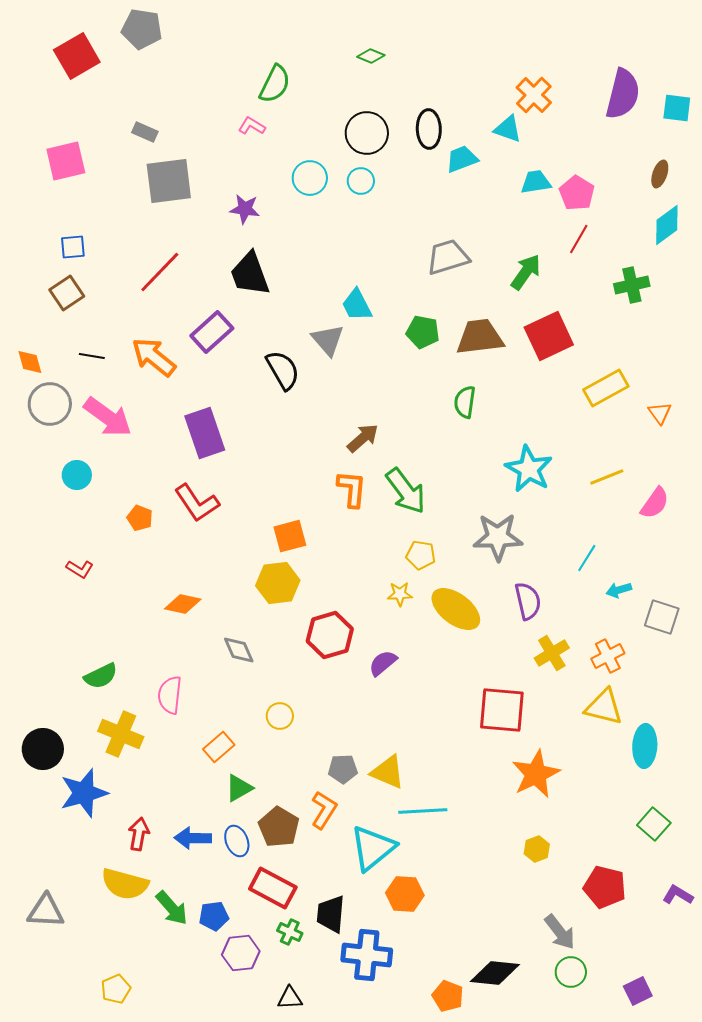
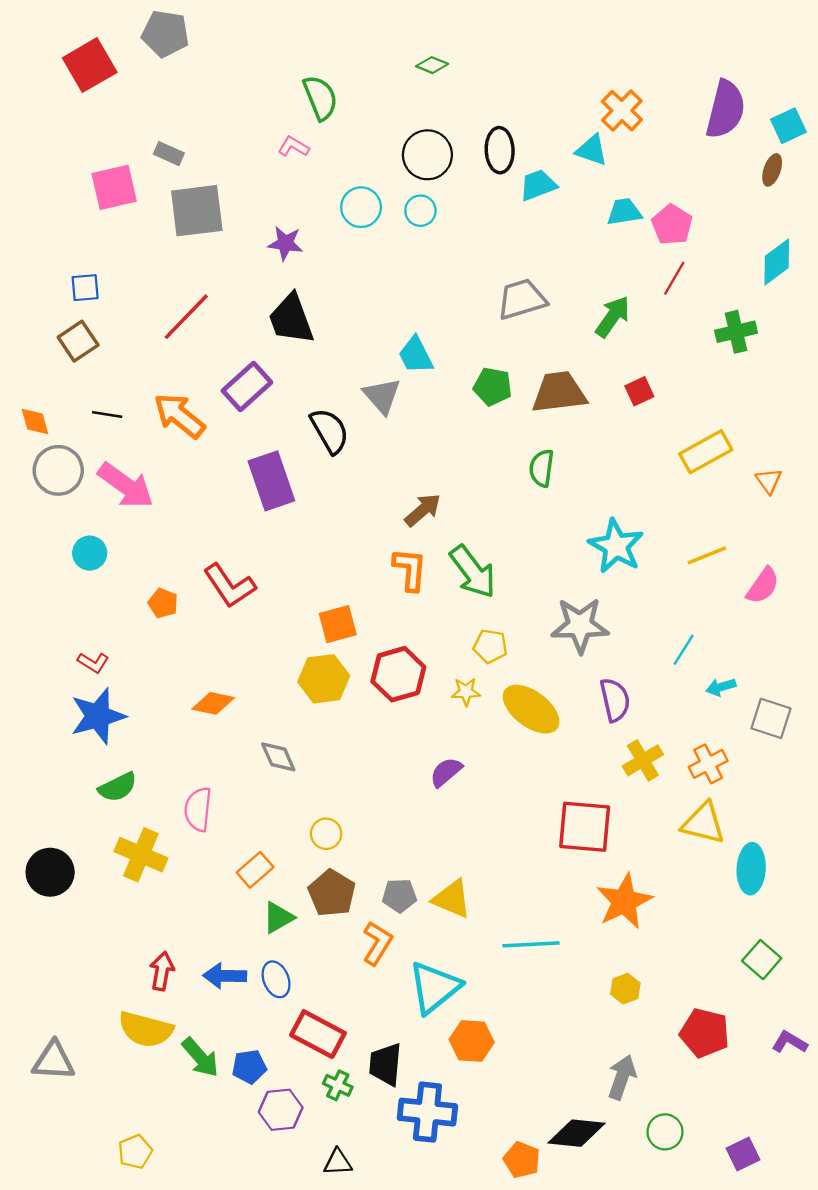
green semicircle: (275, 84) -> (320, 98), turned -48
cyan square: (677, 108) -> (788, 126), turned -32
pink square: (66, 161) -> (114, 187), moved
brown ellipse: (660, 174) -> (772, 170), moved
red square: (549, 336) -> (639, 391), size x0.5
purple rectangle: (205, 433) -> (271, 481), moved
red hexagon: (330, 635) -> (398, 674), moved
blue star: (84, 793) -> (98, 716), moved
cyan line: (423, 811) -> (531, 944), moved
brown pentagon: (279, 827) -> (332, 893), moved
gray arrow: (560, 932) -> (622, 1077), moved, turned -123

